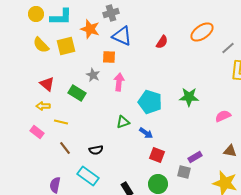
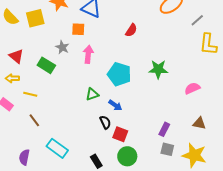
red semicircle: (162, 42) -> (131, 30), moved
black semicircle: (96, 150) -> (105, 122), moved, turned -104
red square: (157, 155) -> (120, 134), moved
purple rectangle: (195, 157) -> (164, 129), turned -32
gray square: (184, 172) -> (167, 149), moved

